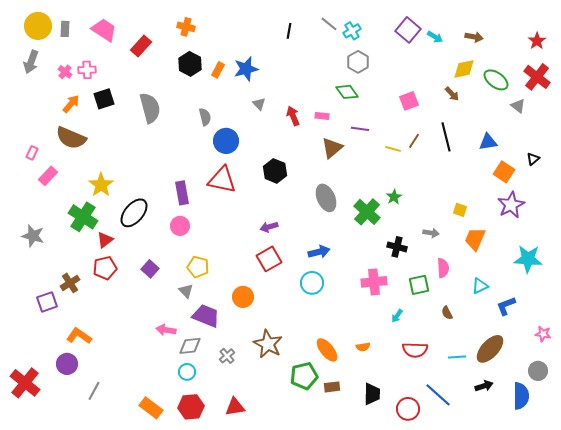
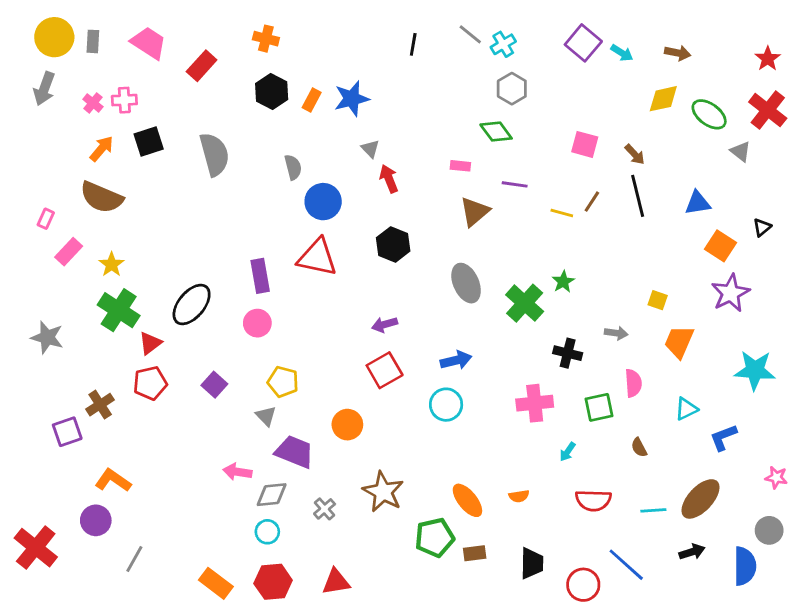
brown arrow: (452, 94) -> (635, 154), moved
pink square: (409, 101) -> (585, 144), turned 36
red arrow: (293, 116) -> (389, 179), moved
yellow star: (101, 185) -> (112, 264), moved, size x0.7

